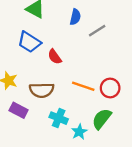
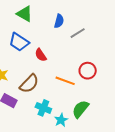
red circle: (110, 88) -> (88, 71), moved
brown semicircle: (42, 90) -> (29, 84), turned -45

